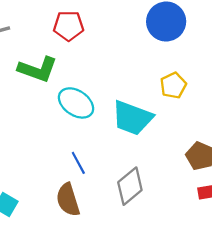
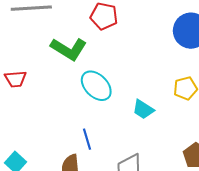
cyan trapezoid: (132, 118) -> (143, 109), size x0.6

